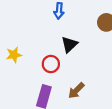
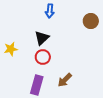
black triangle: (69, 44) -> (42, 38), moved

